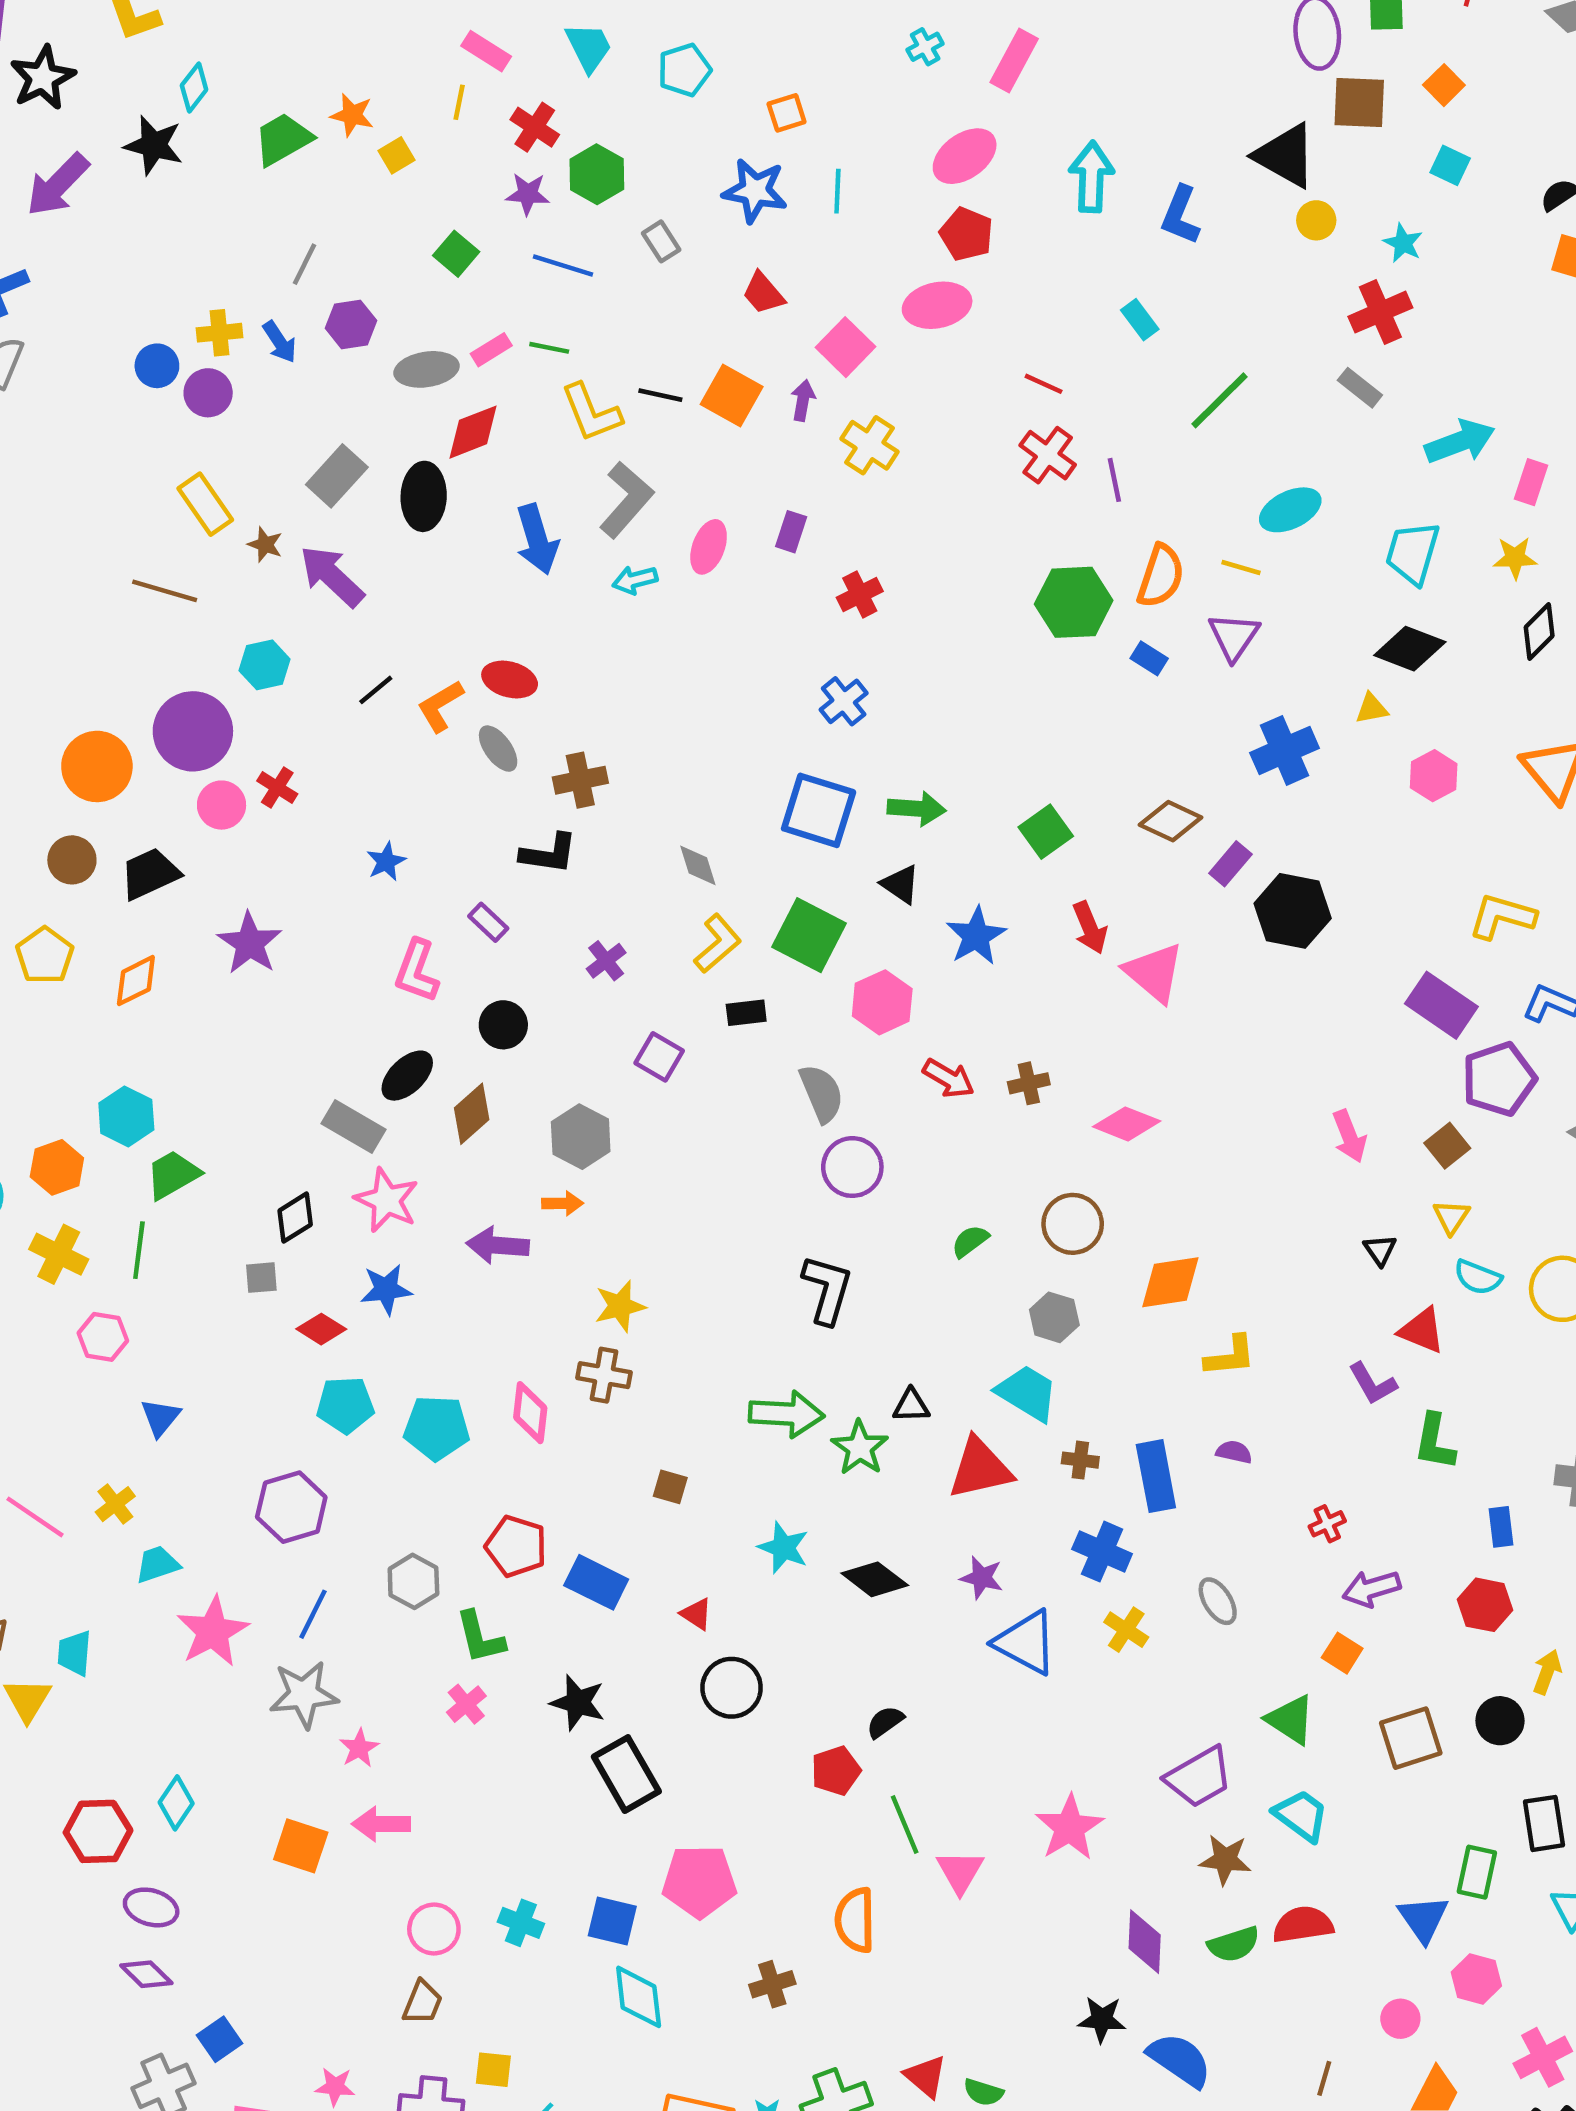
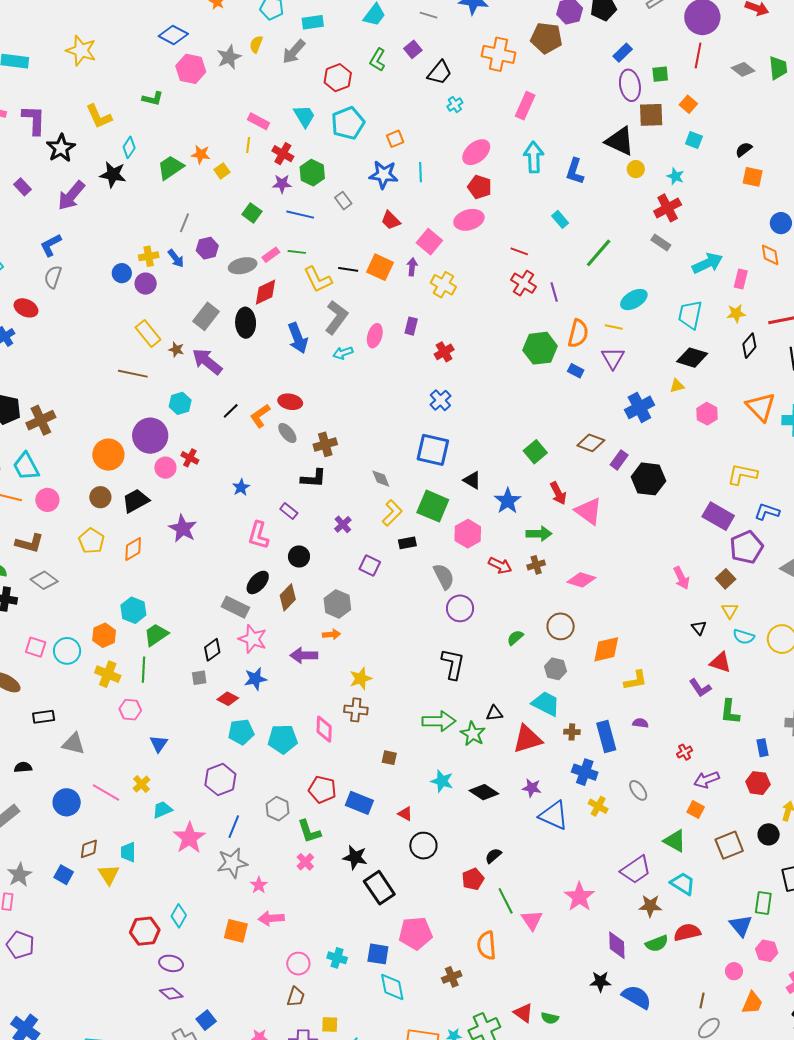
pink rectangle: (1014, 61) -> (525, 106), moved
cyan pentagon: (684, 70) -> (348, 123), size x1.4
green arrow: (917, 809) -> (539, 534), moved

